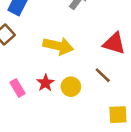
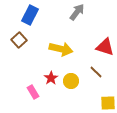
pink rectangle: (17, 88) -> (33, 92), moved

